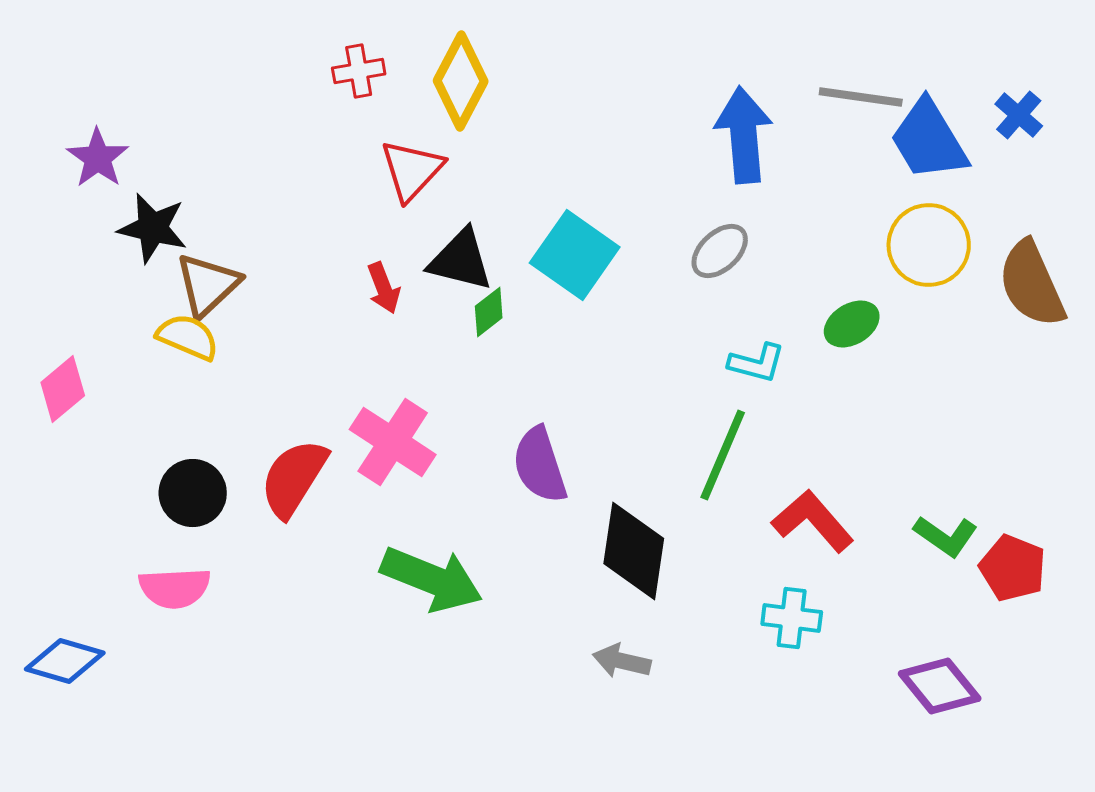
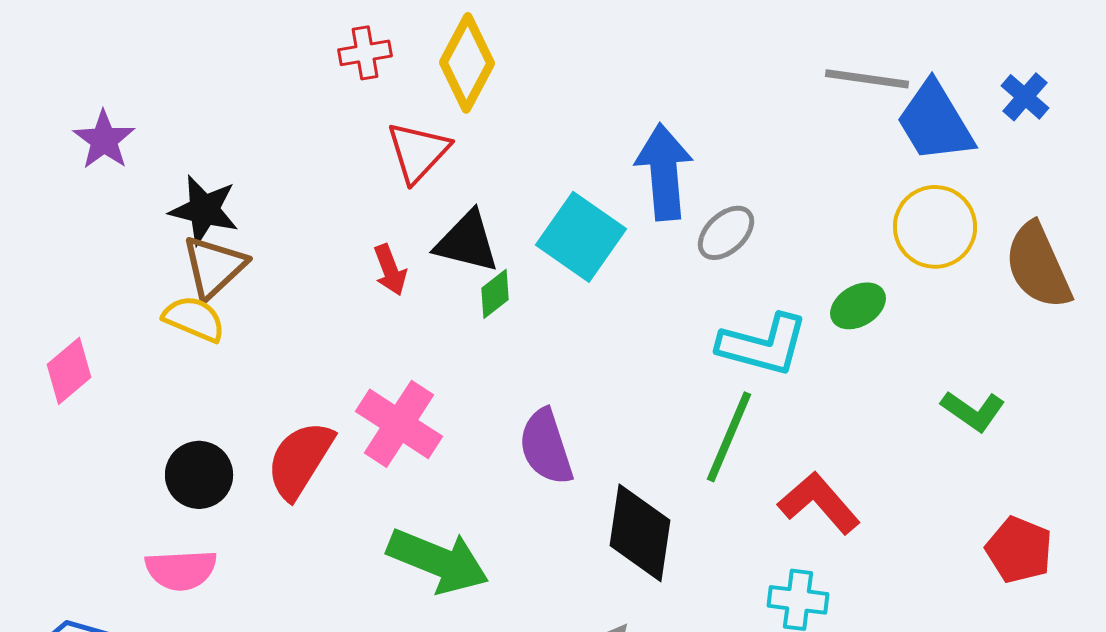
blue arrow: (744, 135) -> (664, 172), moved
black star: (153, 228) -> (204, 210), moved
cyan L-shape: (757, 363) -> (763, 345), size x1.6
green L-shape: (946, 536) -> (973, 411), moved

